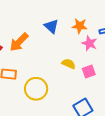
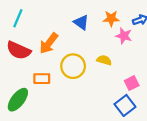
pink square: (89, 71) -> (132, 83), moved
yellow circle: (36, 89) -> (73, 66), moved

